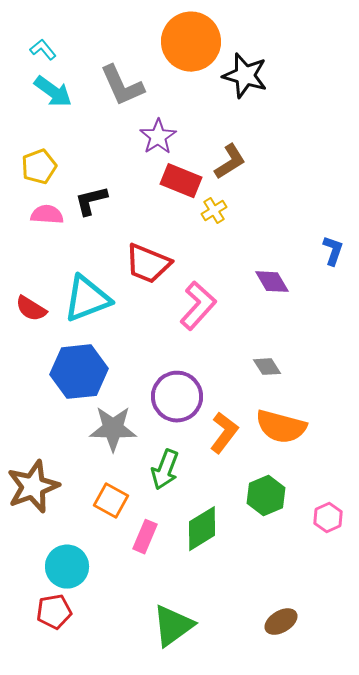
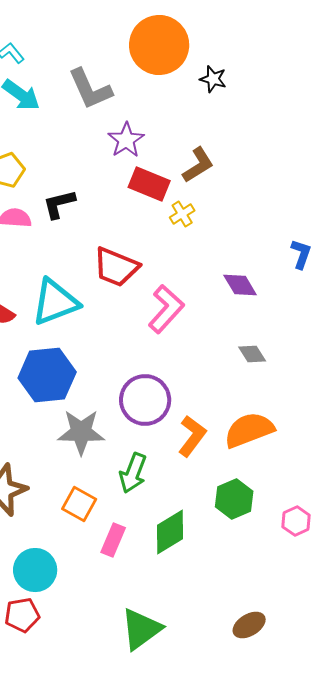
black star: (245, 76) -> (213, 79), size x0.6
gray diamond: (267, 367) -> (252, 354), moved
orange semicircle: (281, 427) -> (249, 430), turned 144

